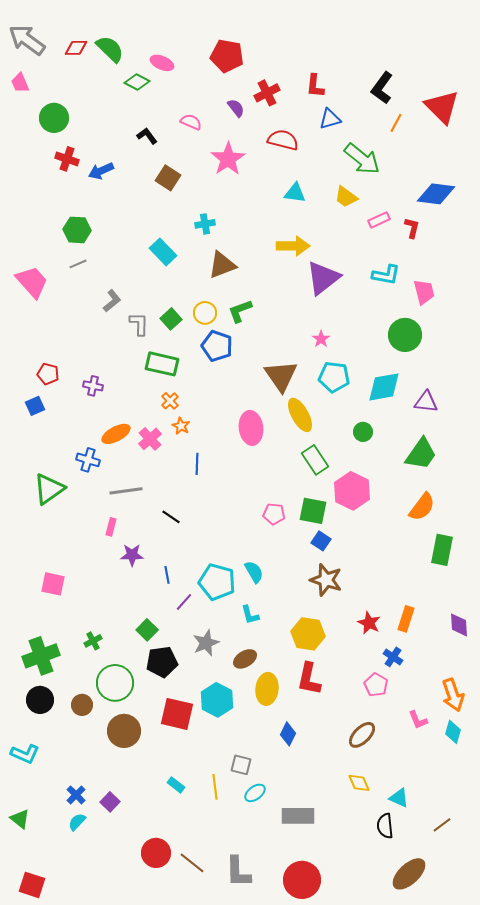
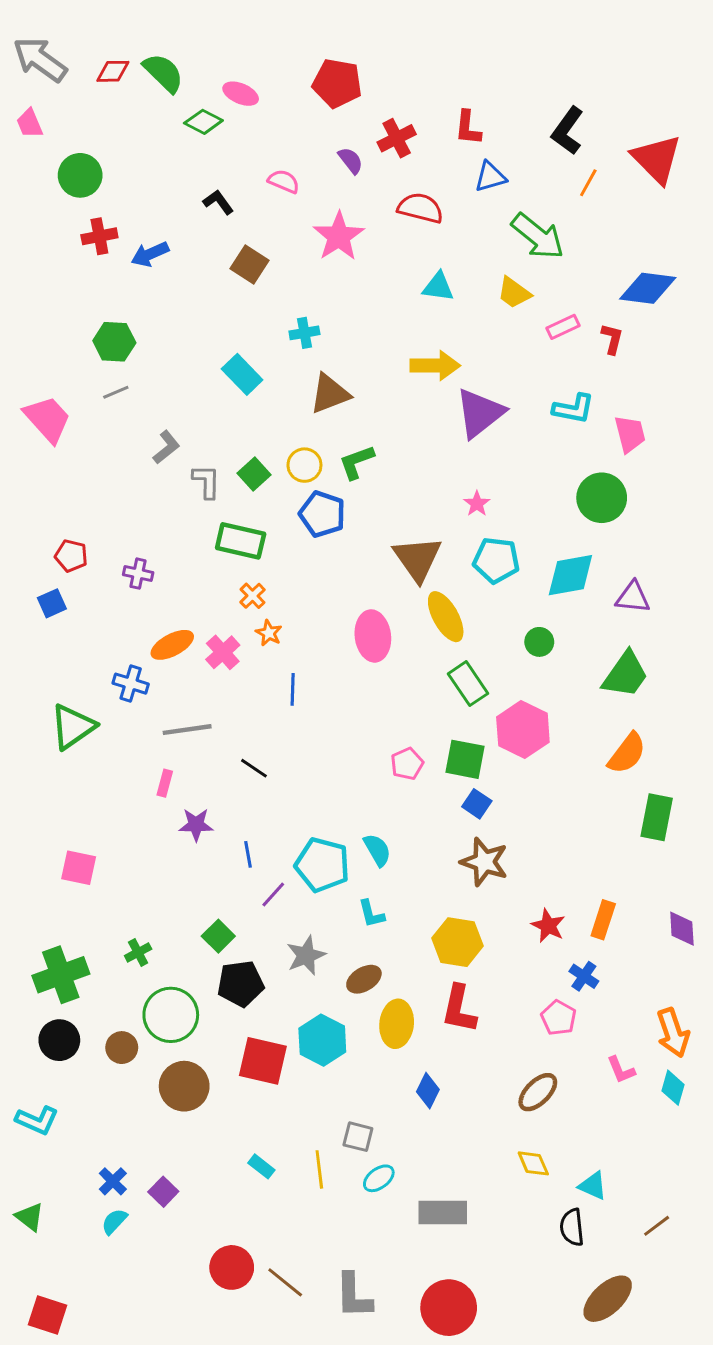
red cross: (67, 159) -> (99, 236), turned -30
pink pentagon: (274, 514) -> (407, 764), turned -30

